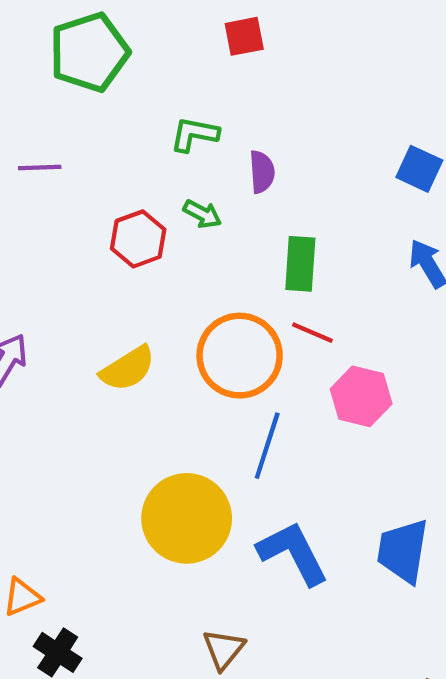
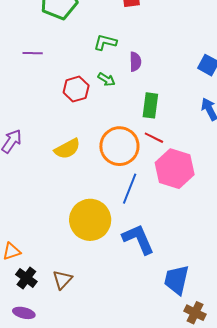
pink hexagon: (361, 396) -> (175, 169), size x1.4
blue trapezoid: (403, 551) -> (176, 280), moved
brown triangle: (224, 649) -> (62, 280), moved

